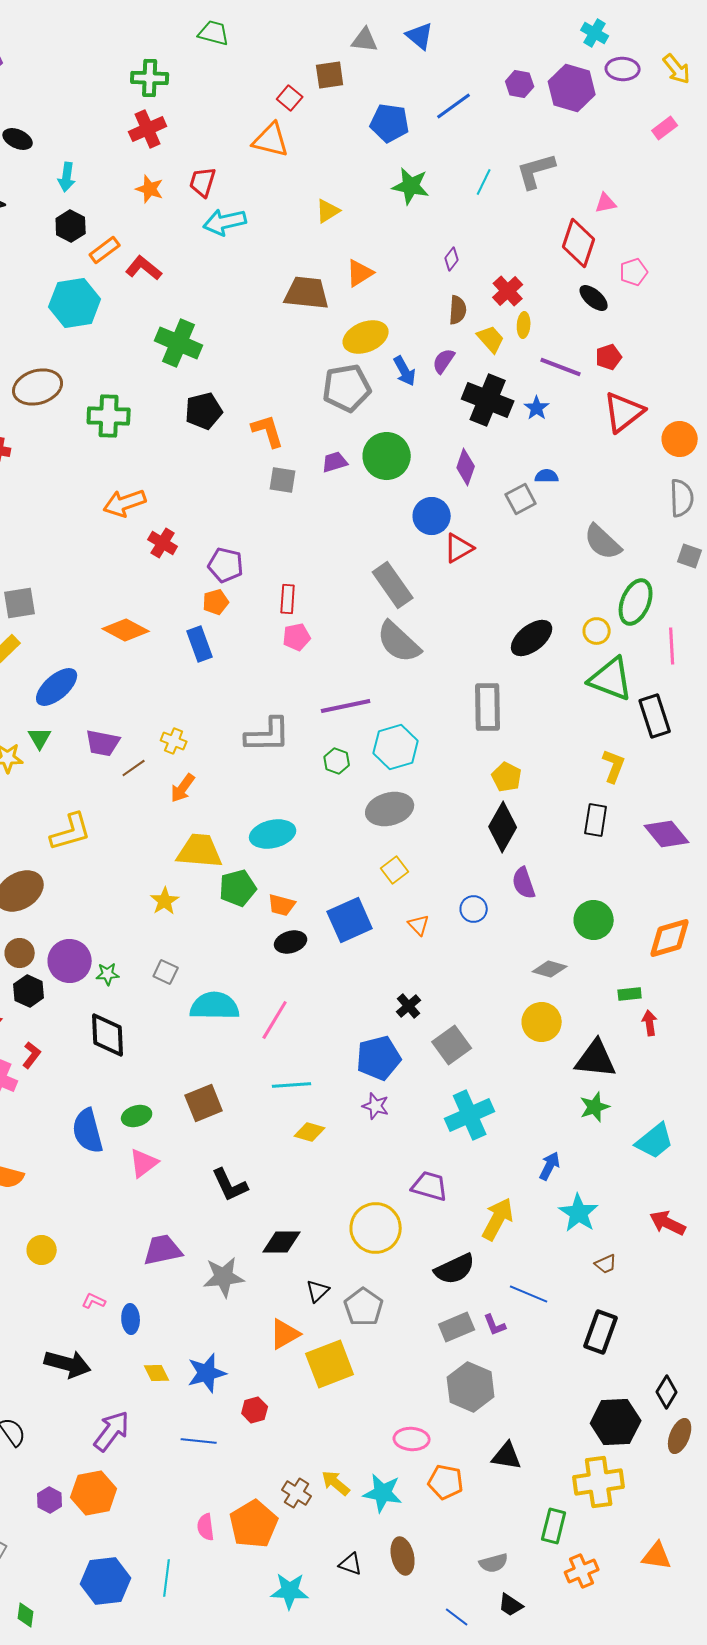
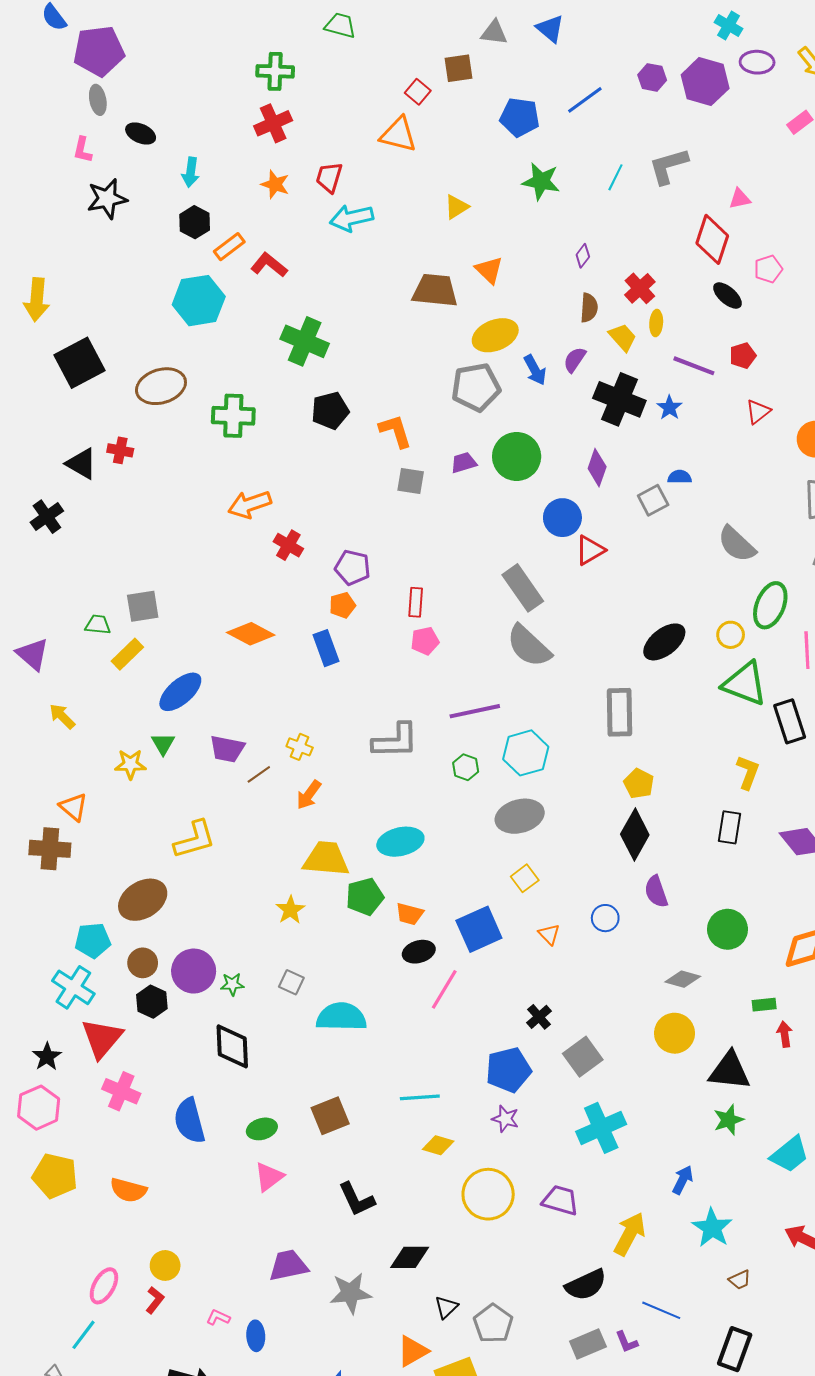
orange triangle: (360, 273) -> (489, 270), turned -44
red triangle: (624, 412) -> (758, 412), size x0.6
pink line: (275, 1020) -> (444, 989), moved
red L-shape: (32, 1055) -> (155, 1300), moved
blue semicircle: (88, 1131) -> (190, 1121), moved
yellow circle: (376, 1228) -> (488, 1194), moved

